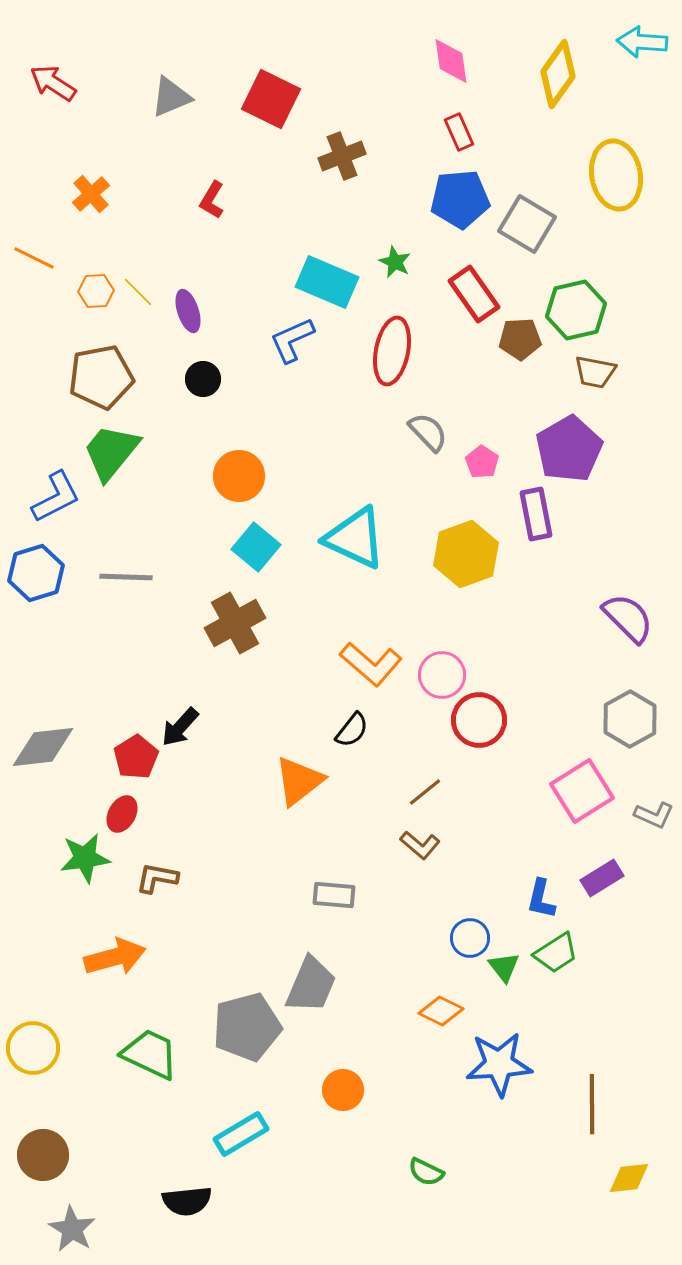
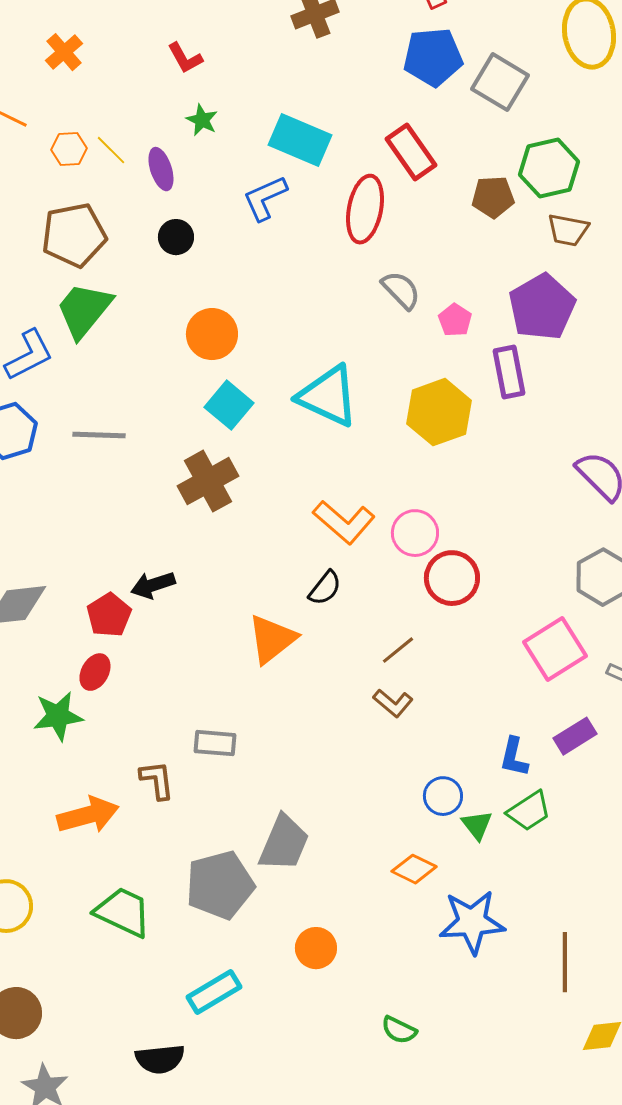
red L-shape: (212, 200) -> (185, 58), turned -60
green star: (395, 262) -> (202, 120), moved
red rectangle: (474, 294) -> (411, 152), moved
black arrow: (180, 727) -> (153, 585), turned 30
brown L-shape: (157, 878) -> (157, 780), moved, turned 72
gray rectangle: (334, 895) -> (215, 743), moved

